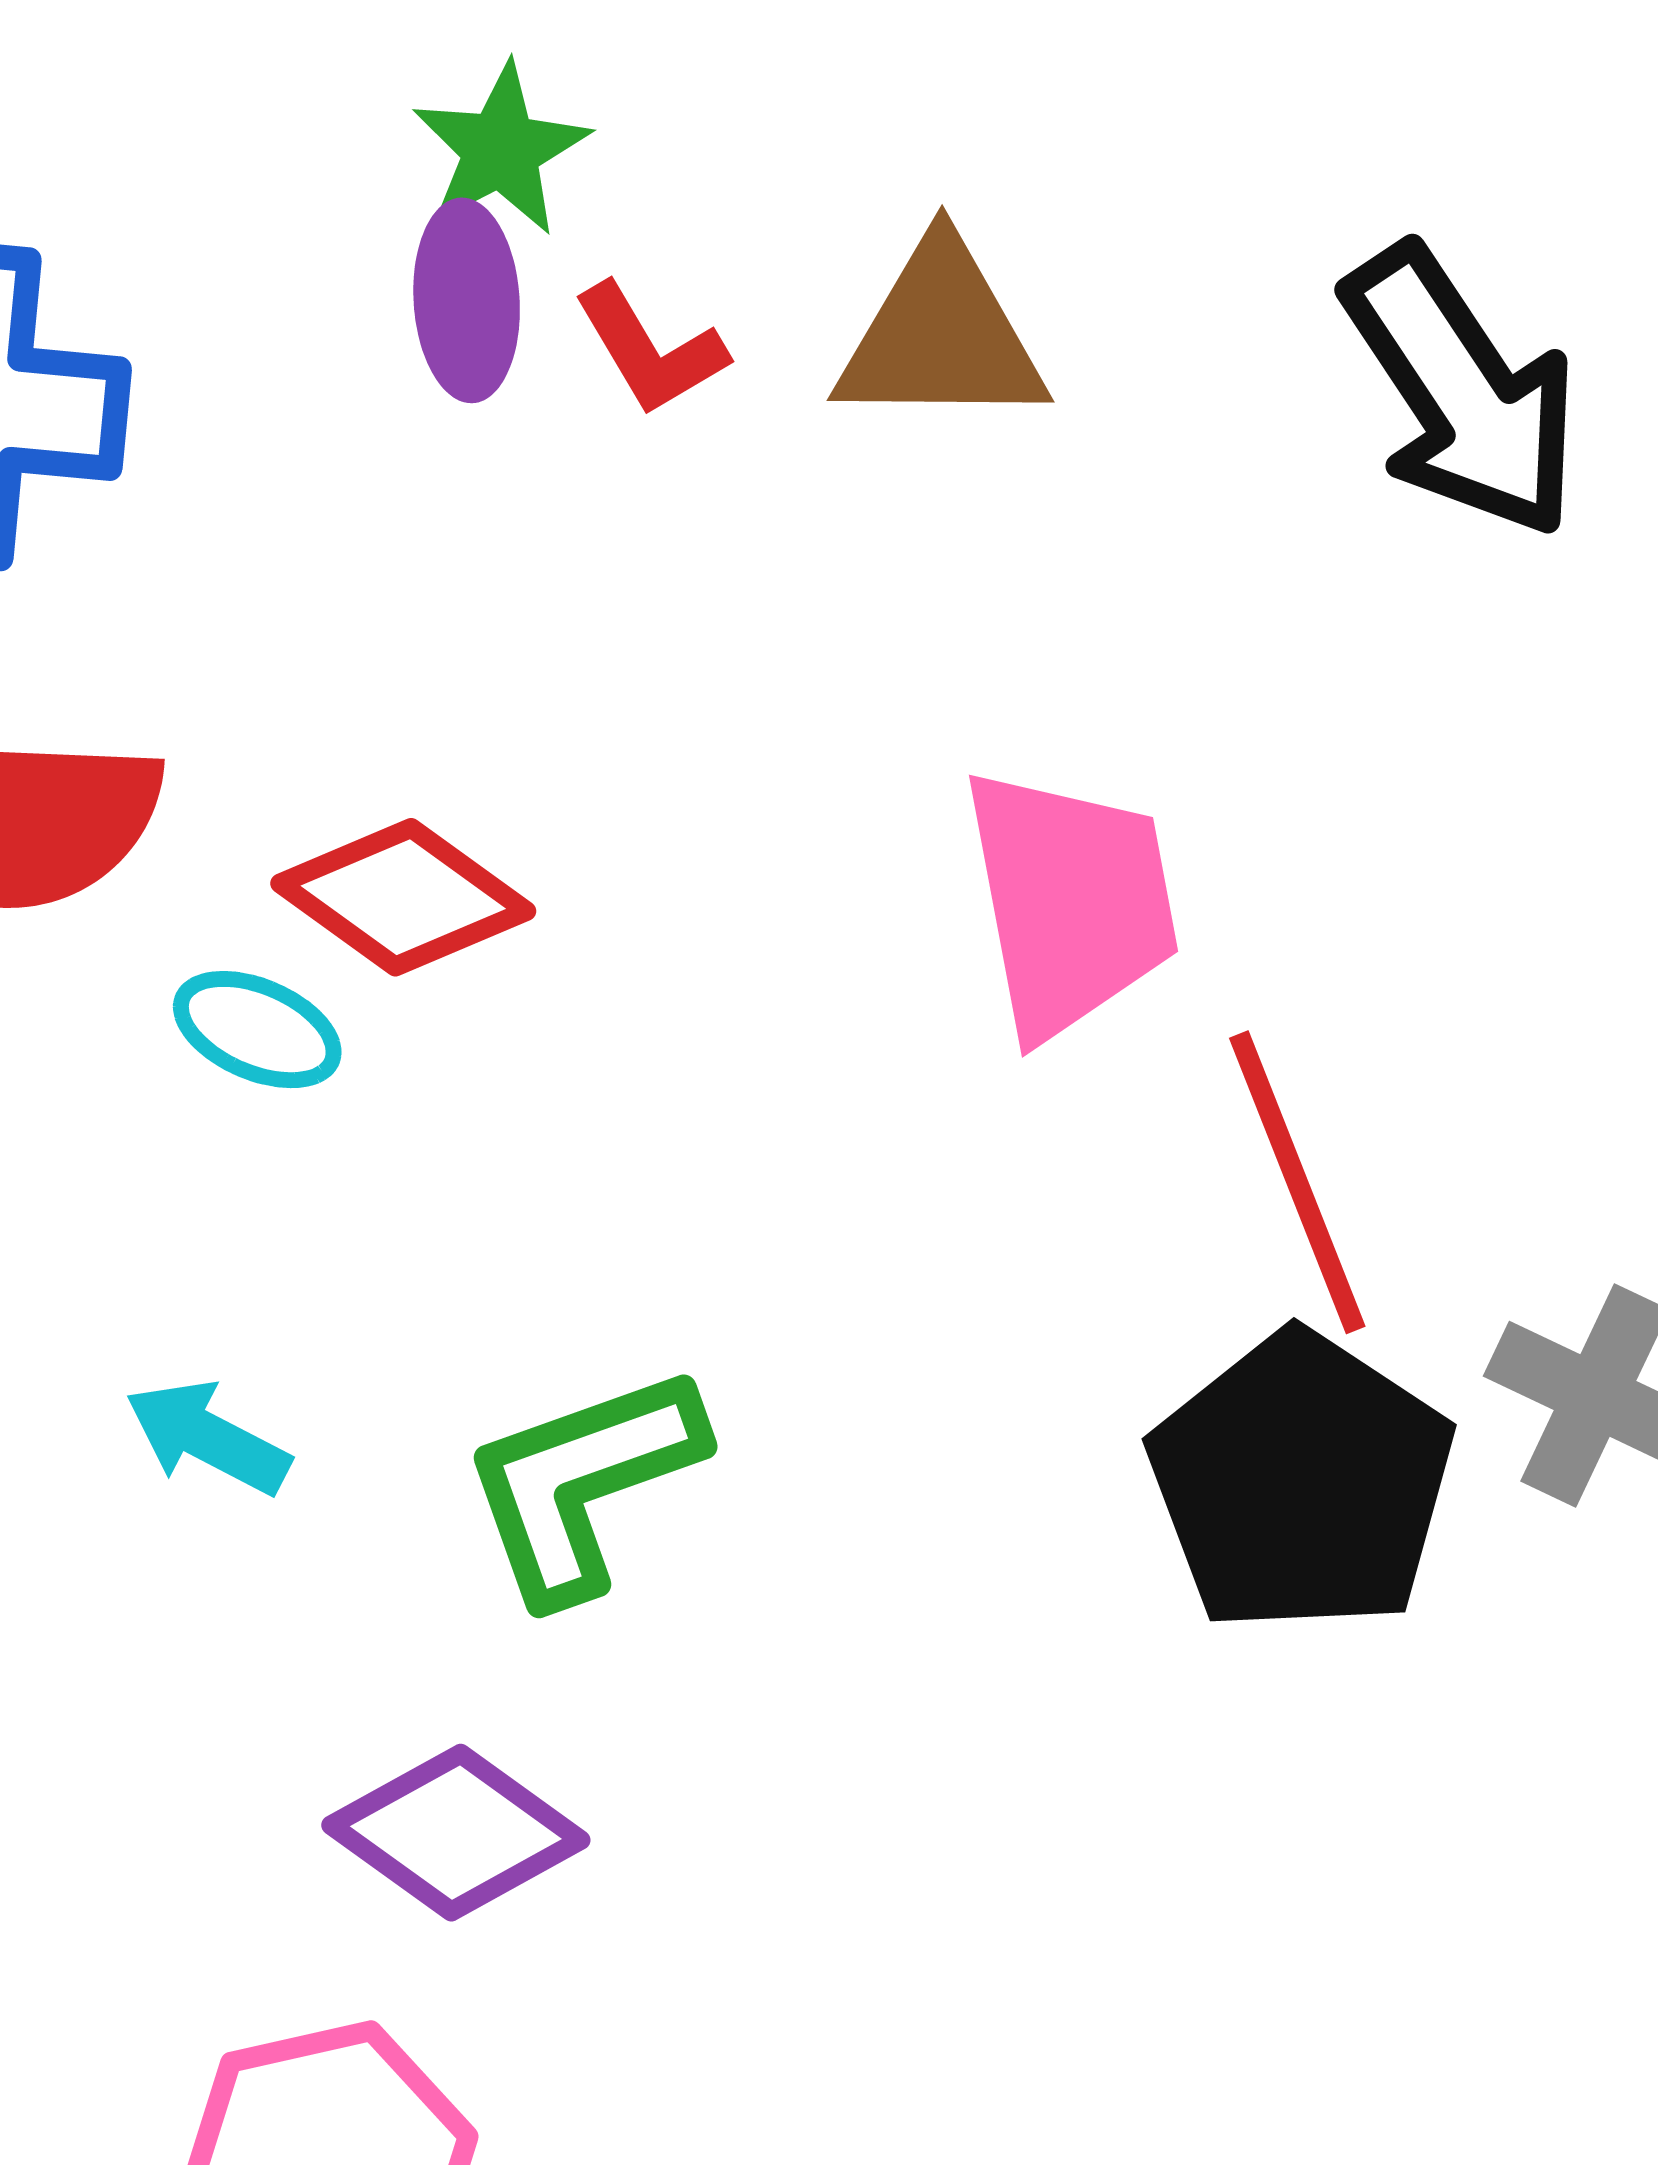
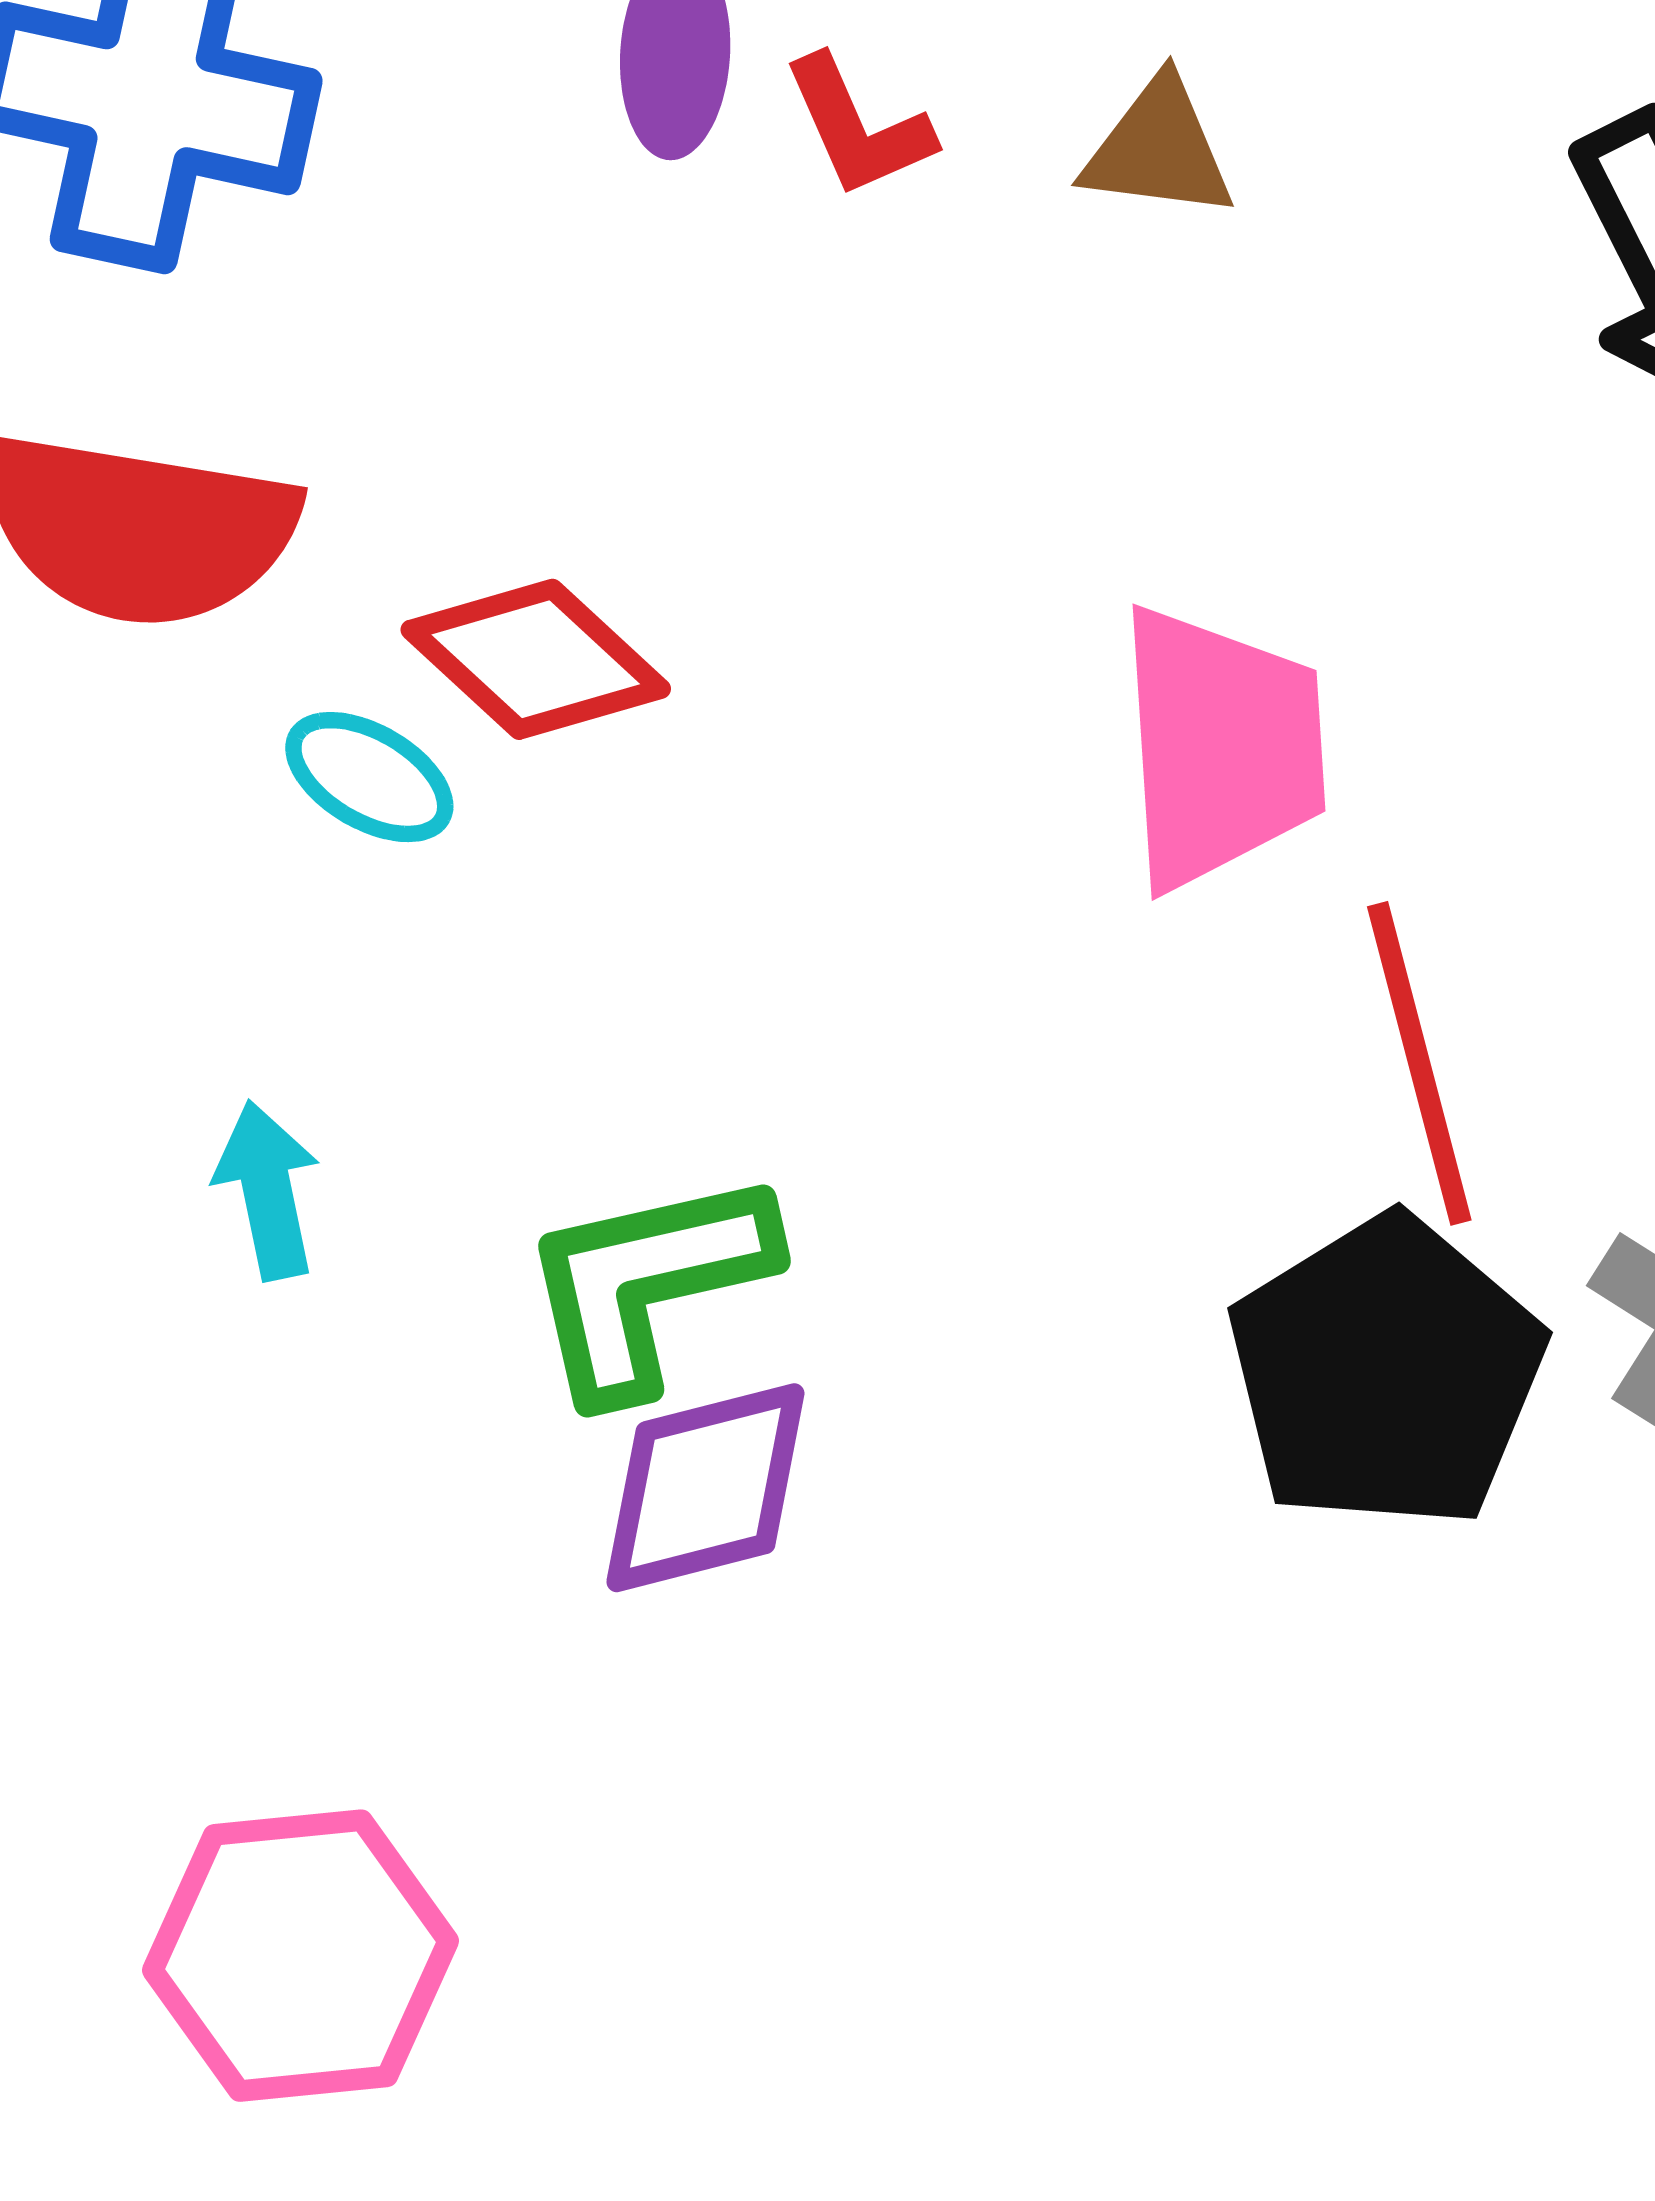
brown triangle: (941, 336) -> (1158, 149), size x0.7
cyan arrow: (208, 1438) -> (268, 1190), turned 44
purple diamond: (456, 1833) -> (705, 1488), moved, turned -57

